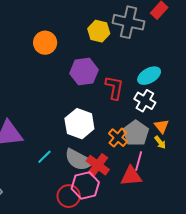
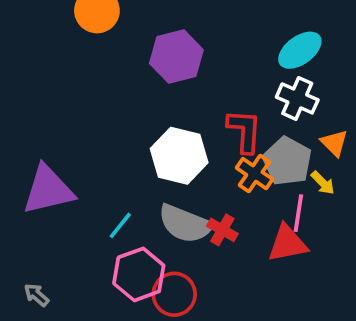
red L-shape: (114, 88) -> (244, 131), moved
yellow arrow: (160, 142) -> (323, 183), moved
red cross: (98, 165) -> (222, 230), size x0.7
pink hexagon: (85, 186) -> (139, 274), moved

